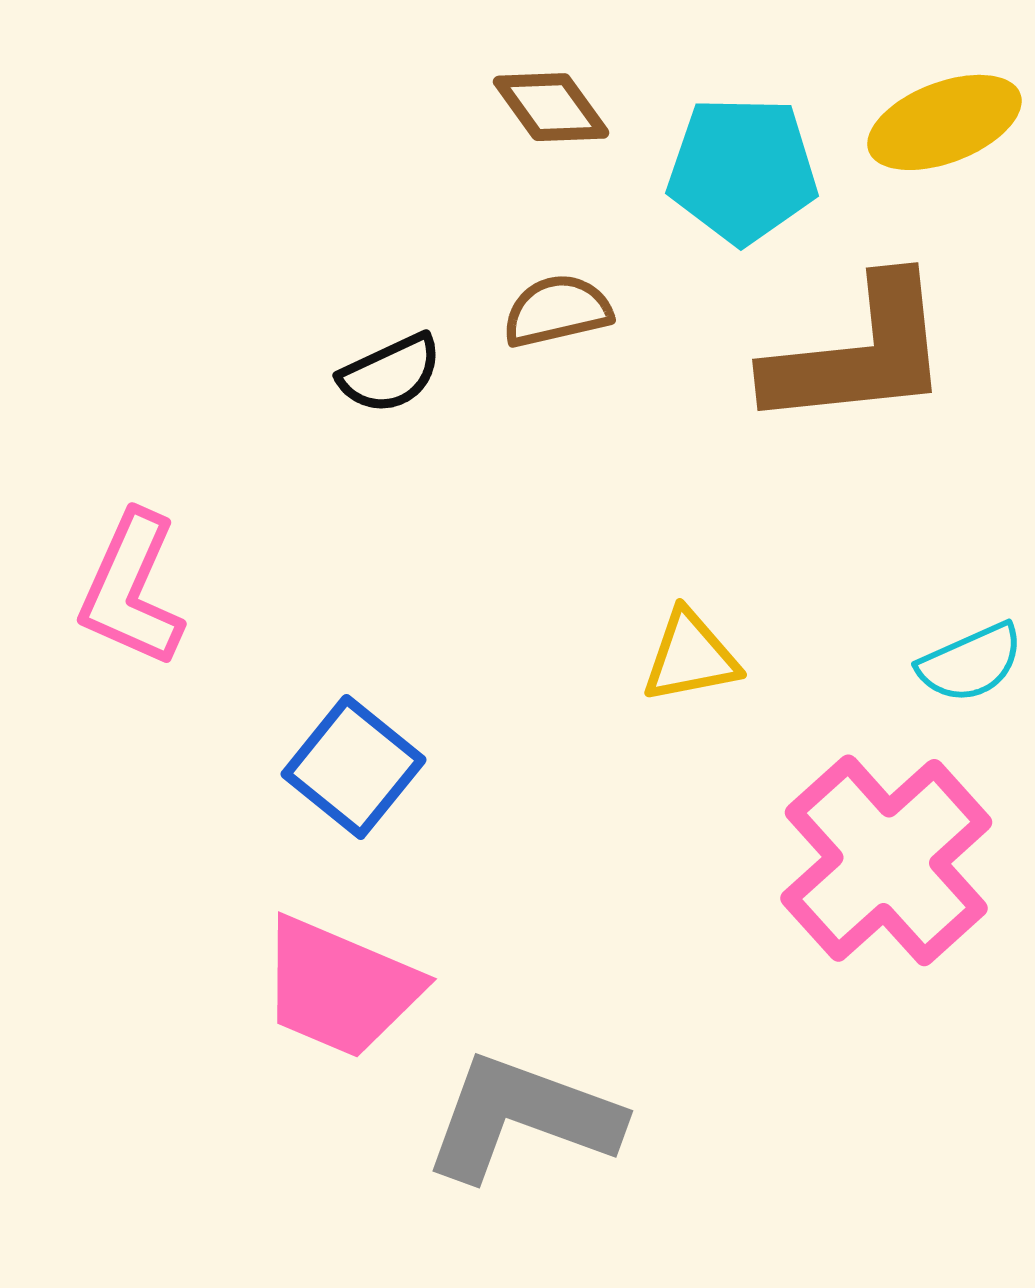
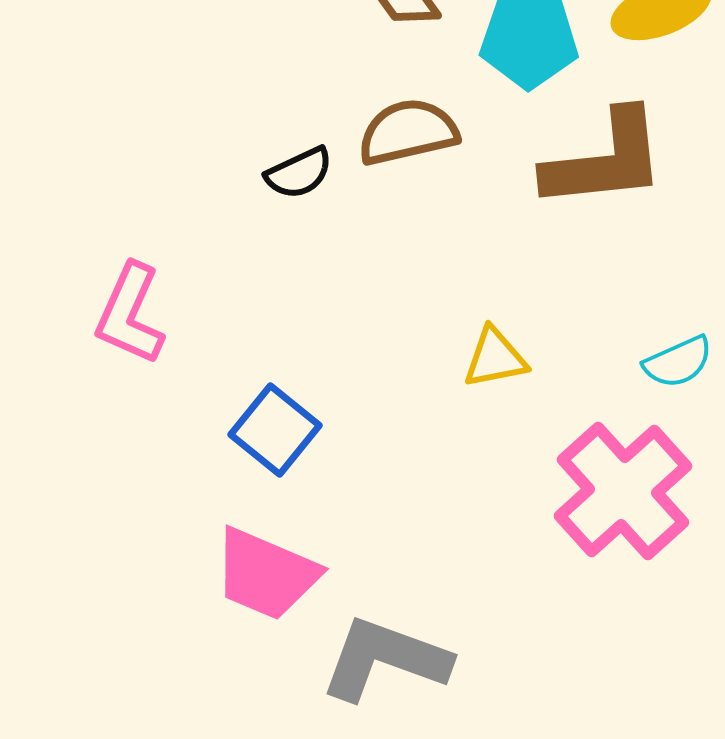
brown semicircle: (557, 311) -> (408, 132), size x1.4

